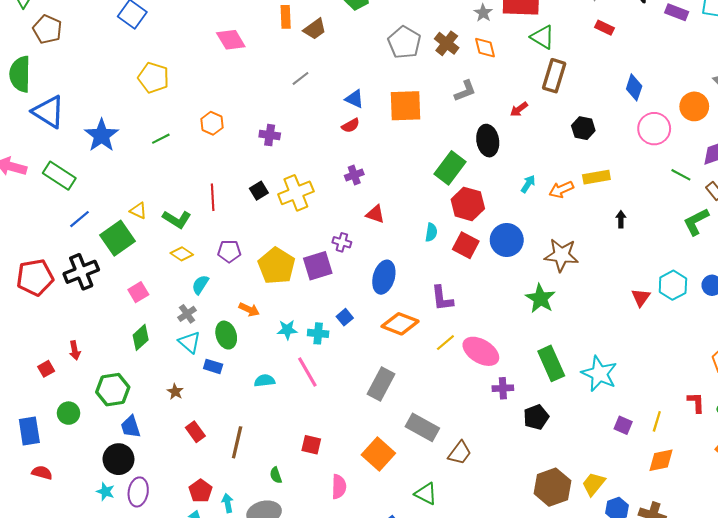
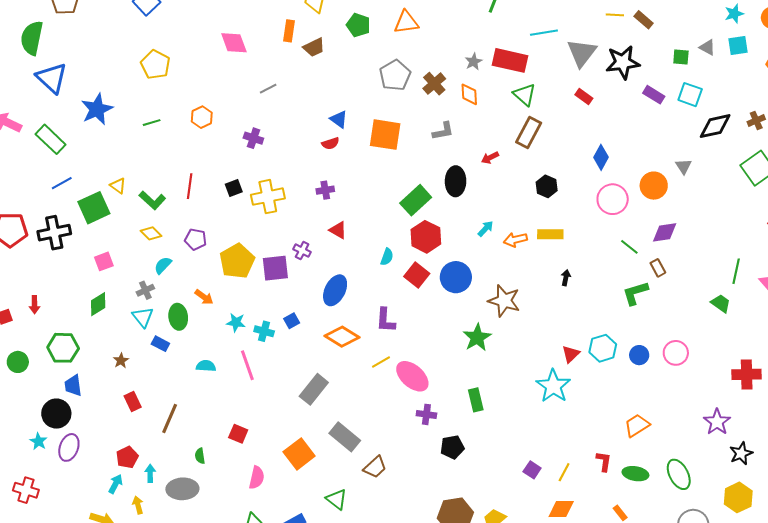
gray line: (301, 78) -> (268, 89), moved
green rectangle: (551, 363) -> (476, 400), size x0.7
cyan star: (599, 374) -> (553, 386), moved

